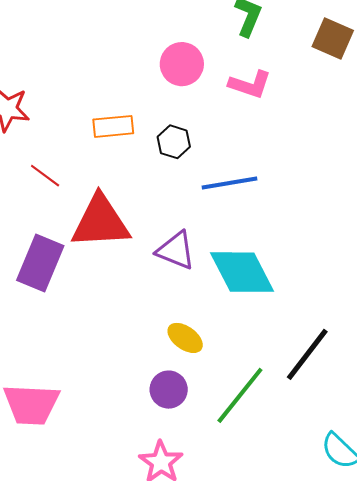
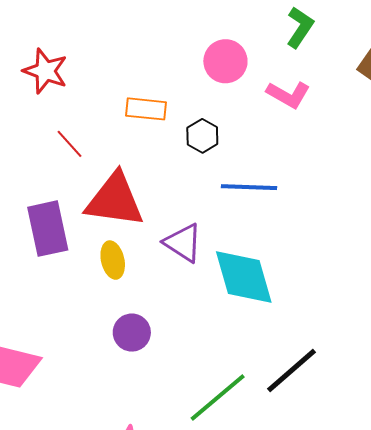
purple rectangle: (40, 263) -> (48, 229), turned -46
yellow ellipse: (185, 338) -> (113, 260), moved, turned 30
purple circle: (169, 390) -> (132, 333), moved

